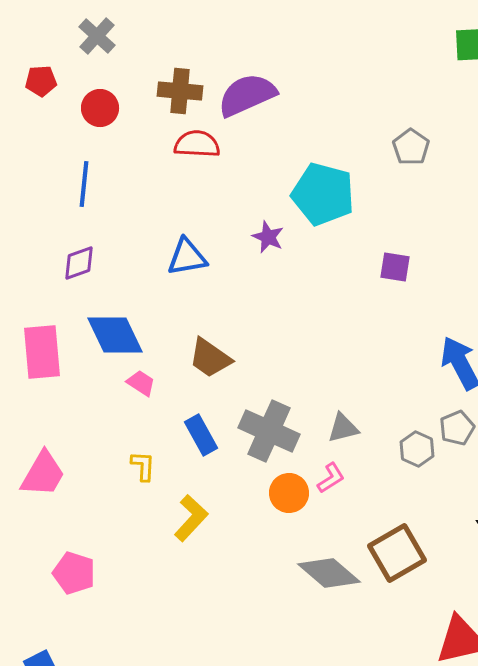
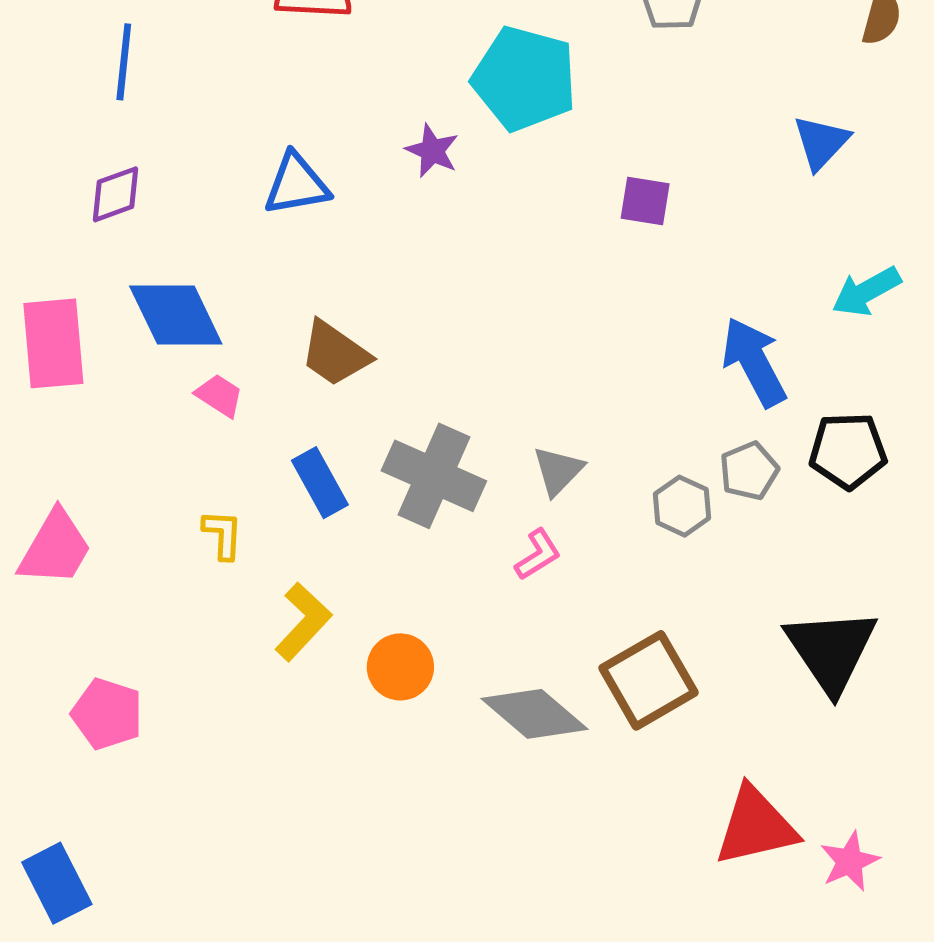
gray triangle: (343, 428) -> (558, 471), turned -32
orange circle: (289, 493) -> (400, 667), moved

